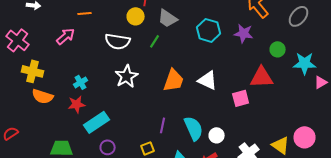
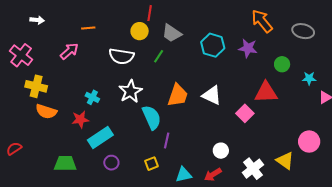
gray ellipse: (299, 16) -> (303, 31), turned 65
cyan star: (305, 63) -> (309, 78), size x0.6
cyan cross: (81, 82) -> (92, 97), moved, turned -32
pink square: (241, 98) -> (245, 113), turned -30
cyan semicircle: (194, 128) -> (152, 117), moved
pink circle: (305, 137) -> (309, 142), moved

